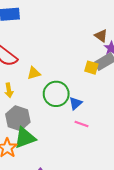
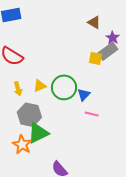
brown triangle: (101, 36) -> (94, 22), moved
yellow triangle: (34, 73) -> (40, 86), moved

